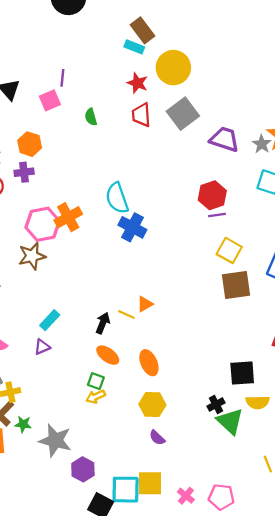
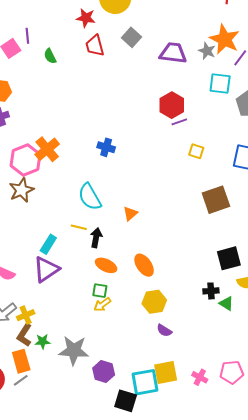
purple line: (62, 78) -> (27, 36), moved
gray square: (183, 114) -> (132, 37), size x0.7
cyan semicircle: (117, 198) -> (90, 197), moved
blue cross: (132, 227) -> (106, 147), size x0.7
yellow square: (229, 250) -> (196, 151), size x0.7
brown square: (236, 285) -> (216, 200), moved
yellow line: (126, 315) -> (79, 227), moved
purple triangle: (42, 347) -> (46, 269), size x1.8
black cross: (216, 405) -> (211, 291), turned 35
green triangle: (230, 421) -> (226, 303), size x0.6

